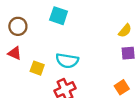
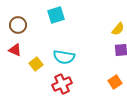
cyan square: (59, 16) -> (56, 15), turned -36
yellow square: (37, 68) -> (36, 64), turned 32

